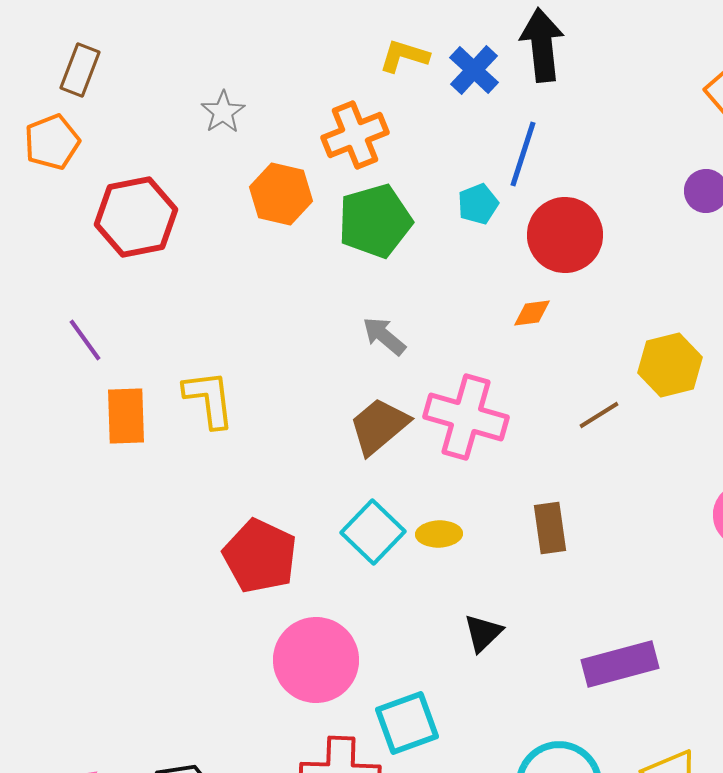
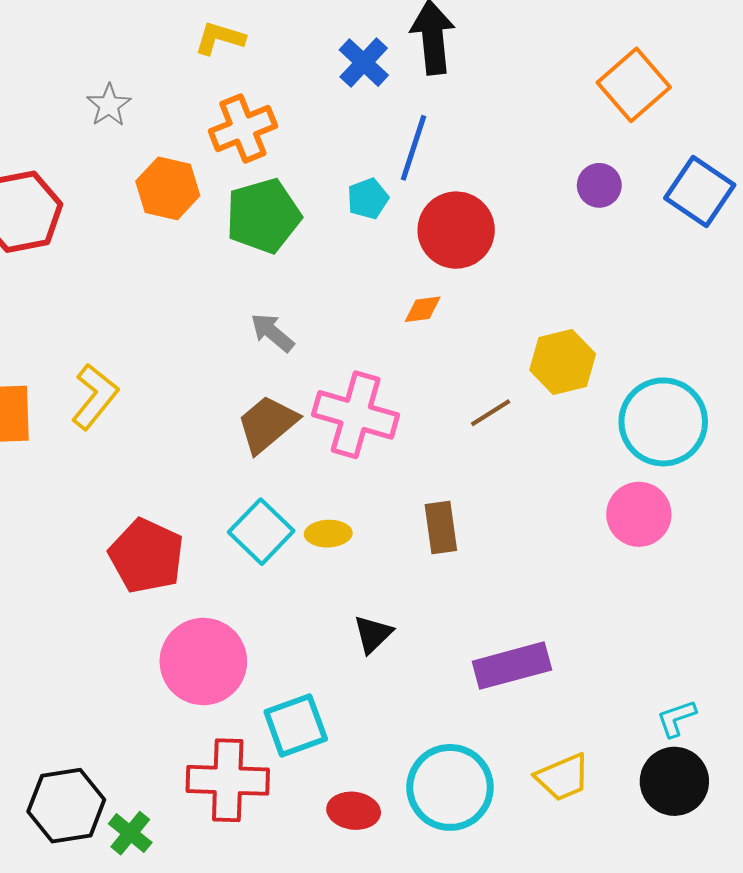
yellow L-shape: (404, 56) -> (220, 38), moved
yellow L-shape: (209, 399) -> (95, 397), turned 46

